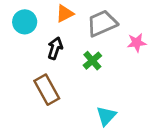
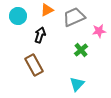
green cross: (92, 61) -> (81, 50), moved

